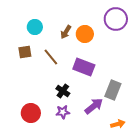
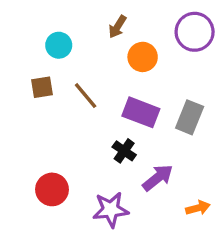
brown arrow: (66, 32) -> (117, 27), moved
gray rectangle: (113, 90) -> (190, 117), moved
black cross: (63, 91) -> (124, 151), moved
purple star: (63, 112) -> (111, 210), moved, size x1.5

